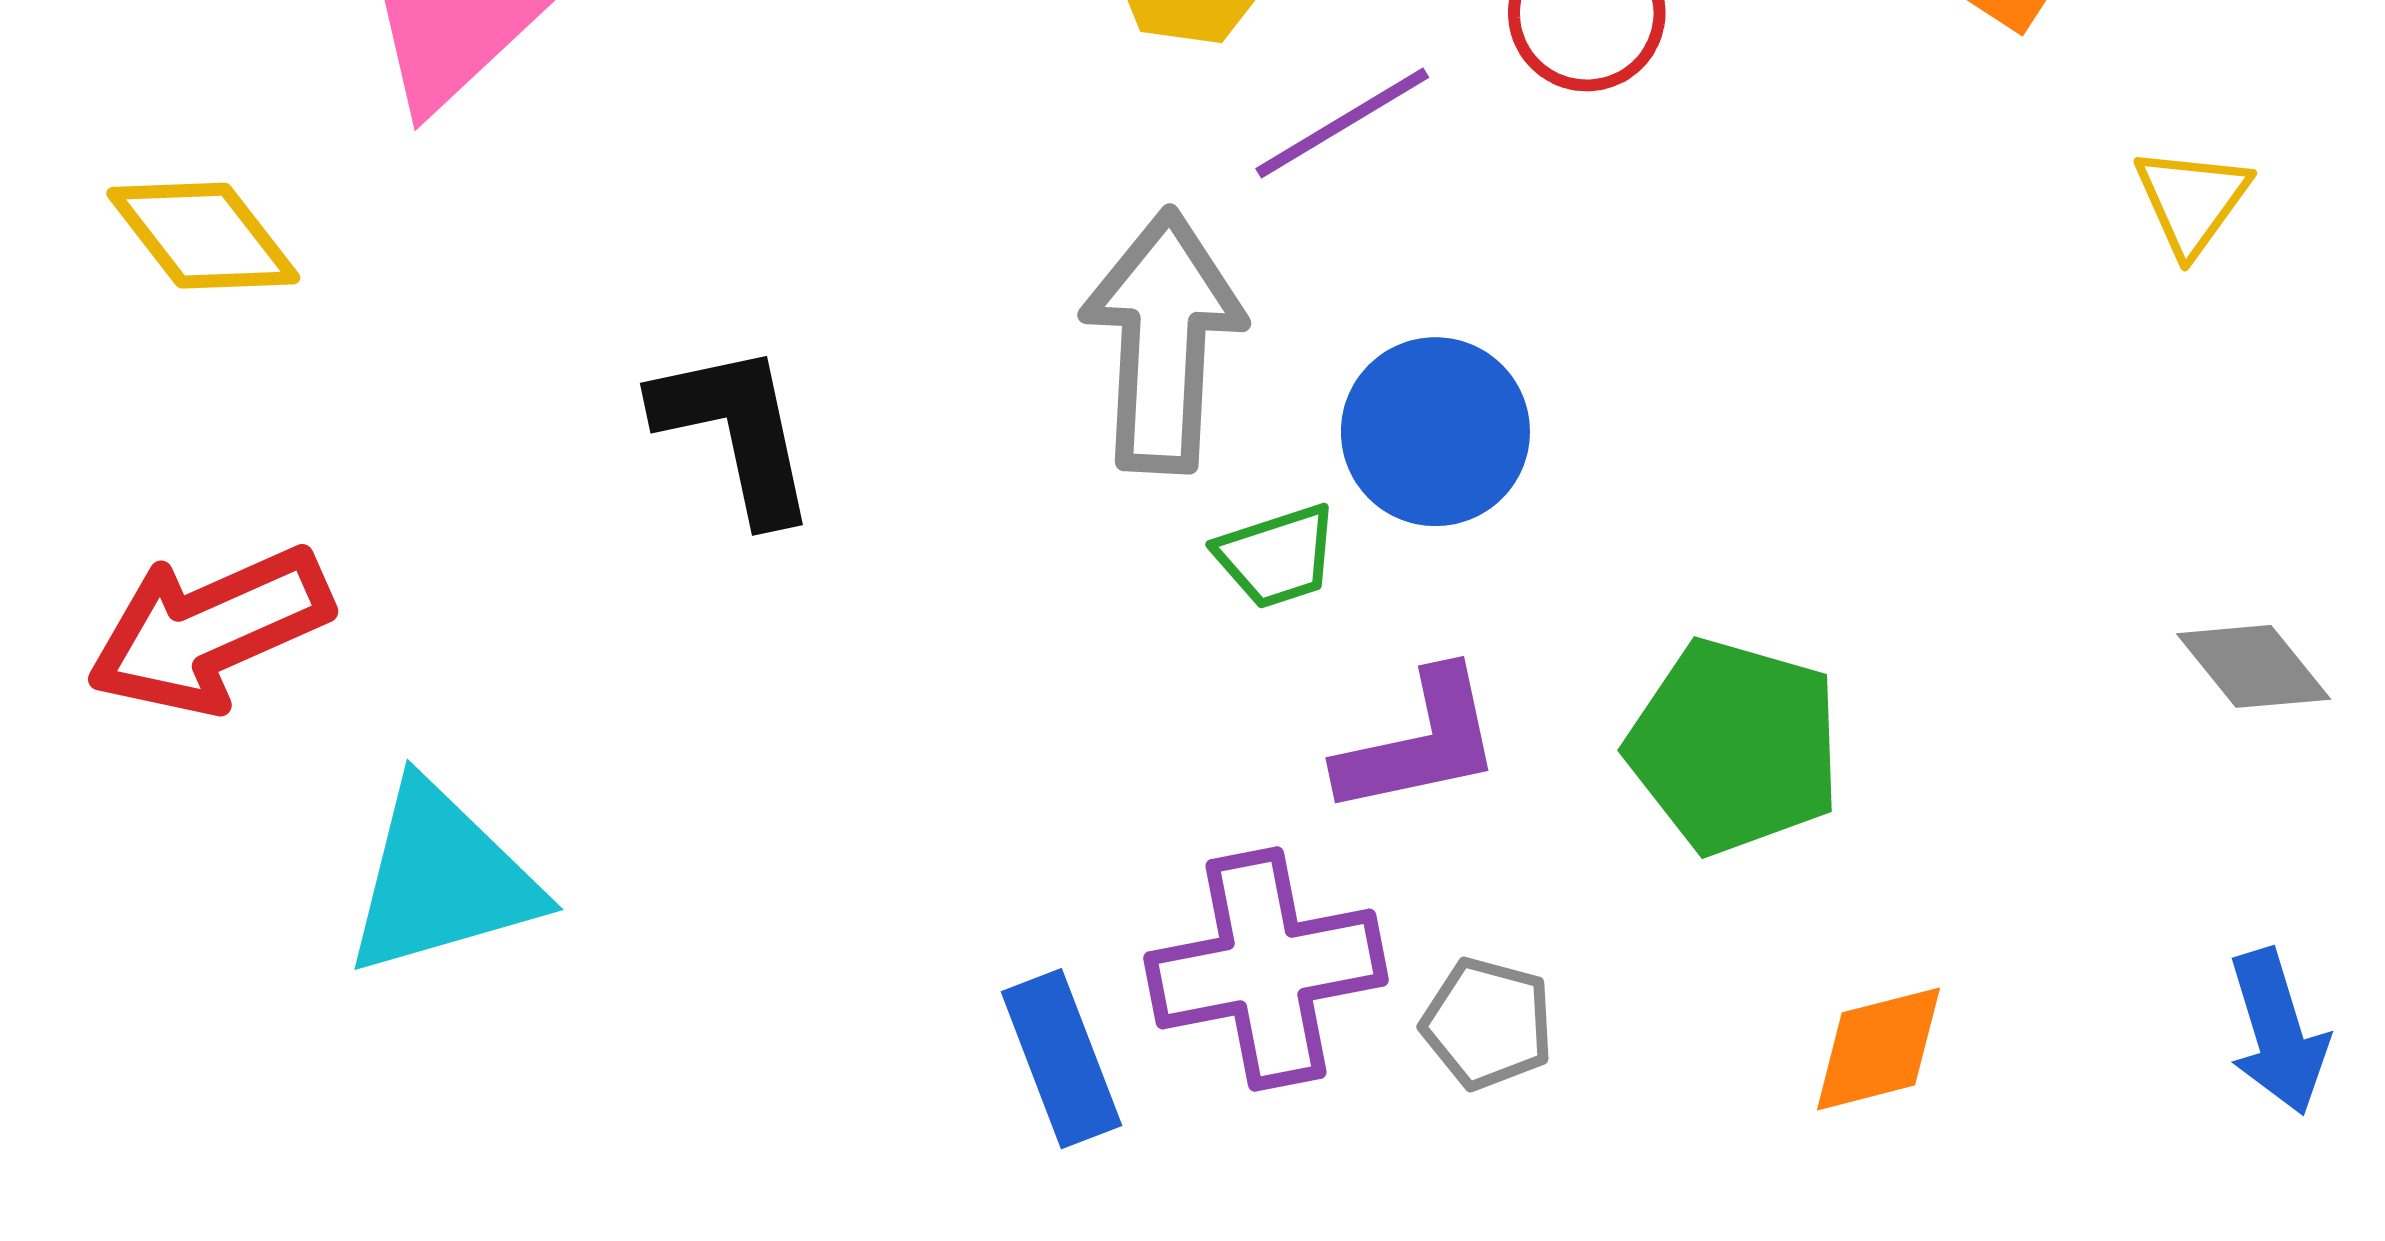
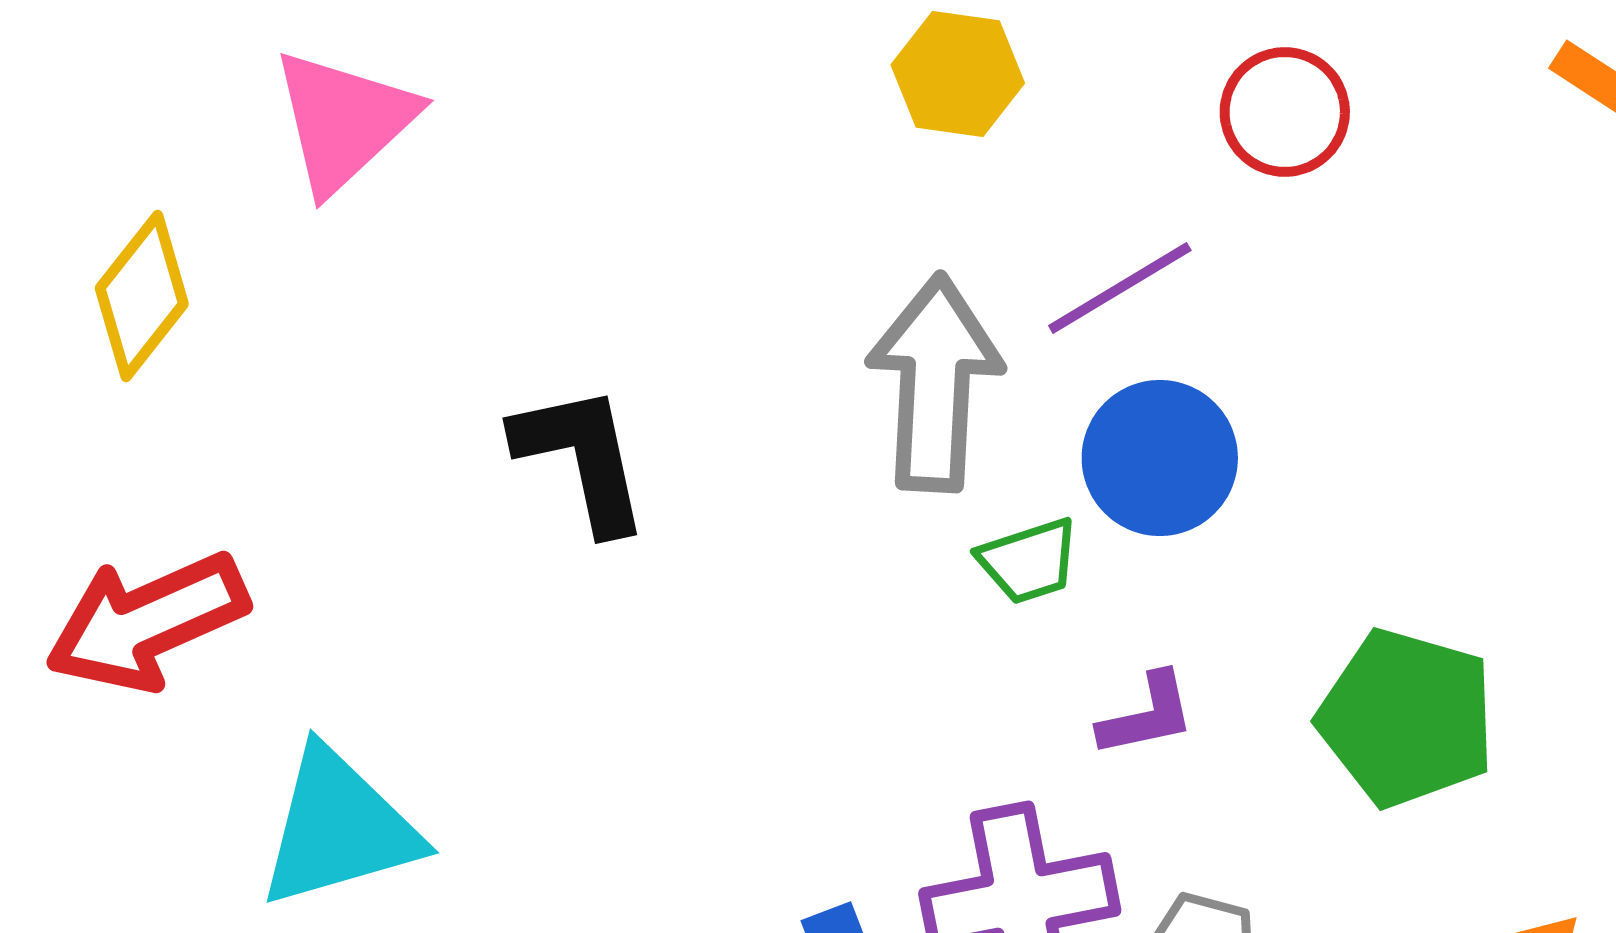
purple line: (1342, 123) -> (1120, 288), moved
yellow diamond: (203, 236) -> (142, 296), turned 76
purple L-shape: (1420, 743) -> (1147, 715), size x0.7

